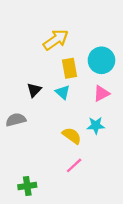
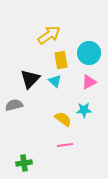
black triangle: (34, 90) -> (30, 79), size x1.5
pink line: (74, 165) -> (65, 145), turned 35

